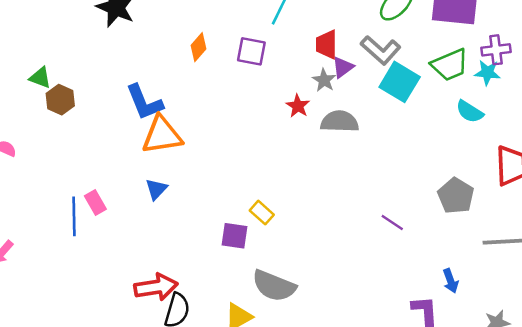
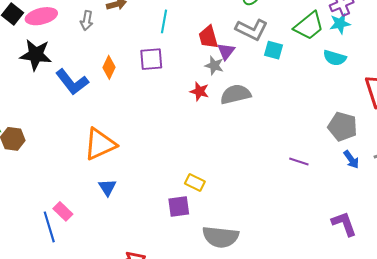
cyan square: (400, 82) -> (274, 50), size x0.6
blue L-shape: (144, 102) -> (72, 82), moved
blue arrow: (451, 281) -> (351, 160), moved

